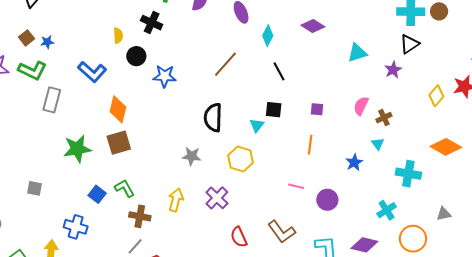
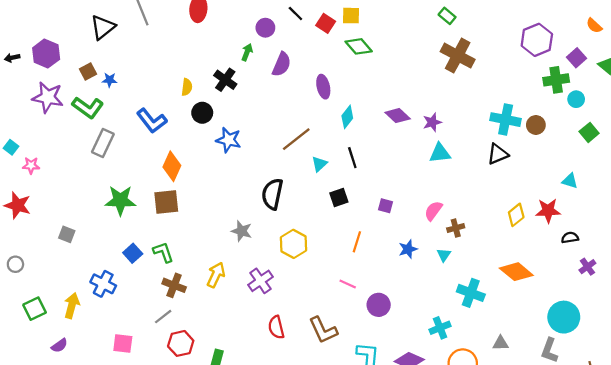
purple star: (393, 70) -> (432, 122), moved
black square: (274, 110) -> (339, 197), turned -36
cyan triangle: (257, 125) -> (319, 164), moved
orange line: (310, 145) -> (357, 242), moved
blue star: (354, 162) -> (408, 249), moved

